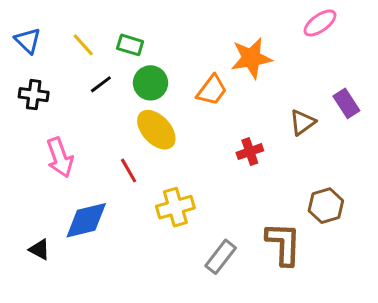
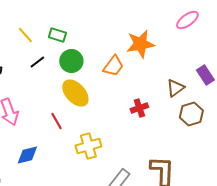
brown hexagon: (326, 206) -> (191, 114), moved
blue diamond: (86, 220) -> (27, 155), size x0.7

